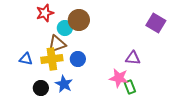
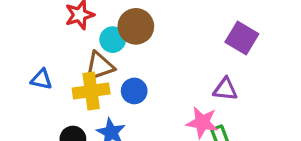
purple square: (156, 23) -> (242, 38), moved
blue triangle: (26, 59) -> (41, 79), moved

